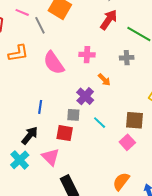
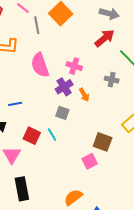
purple cross: (85, 96) -> (64, 87), moved
blue line: (40, 107) -> (15, 104), turned 56
gray square: (73, 115) -> (62, 113), moved
cyan line: (100, 123) -> (52, 135), moved

